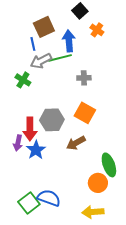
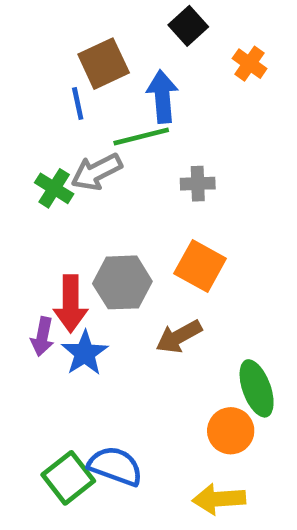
orange cross: (97, 30) -> (250, 64), moved
gray arrow: (41, 61) -> (97, 172), moved

